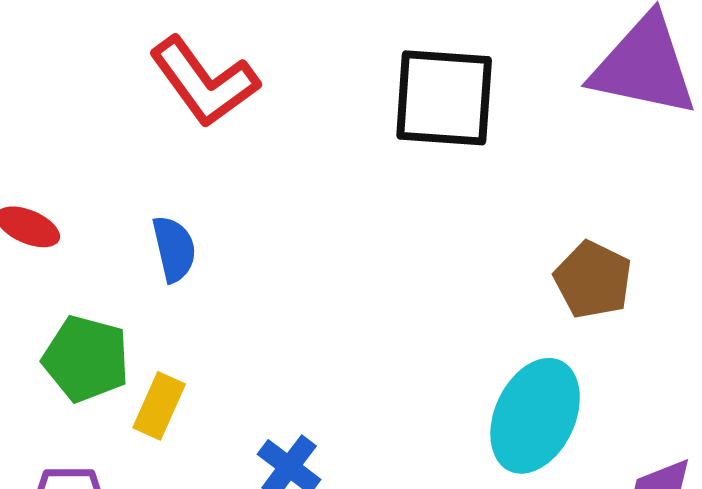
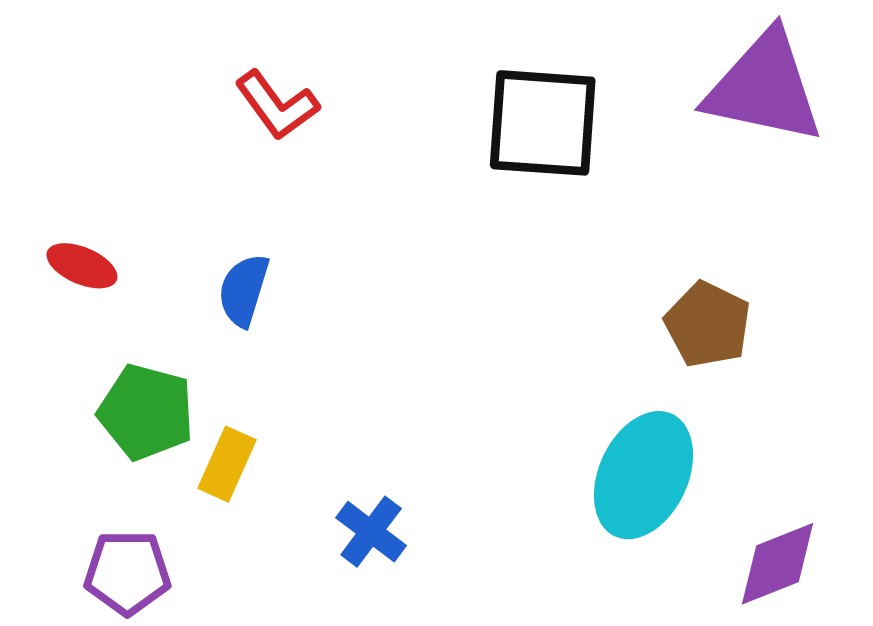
red L-shape: (204, 82) -> (277, 105), size x0.7
blue semicircle: (174, 249) -> (244, 290), turned -150

